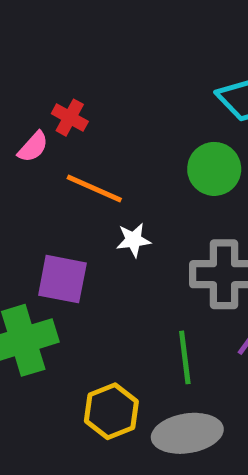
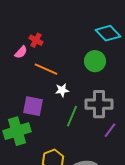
green line: (185, 357) -> (72, 116), moved, turned 30

